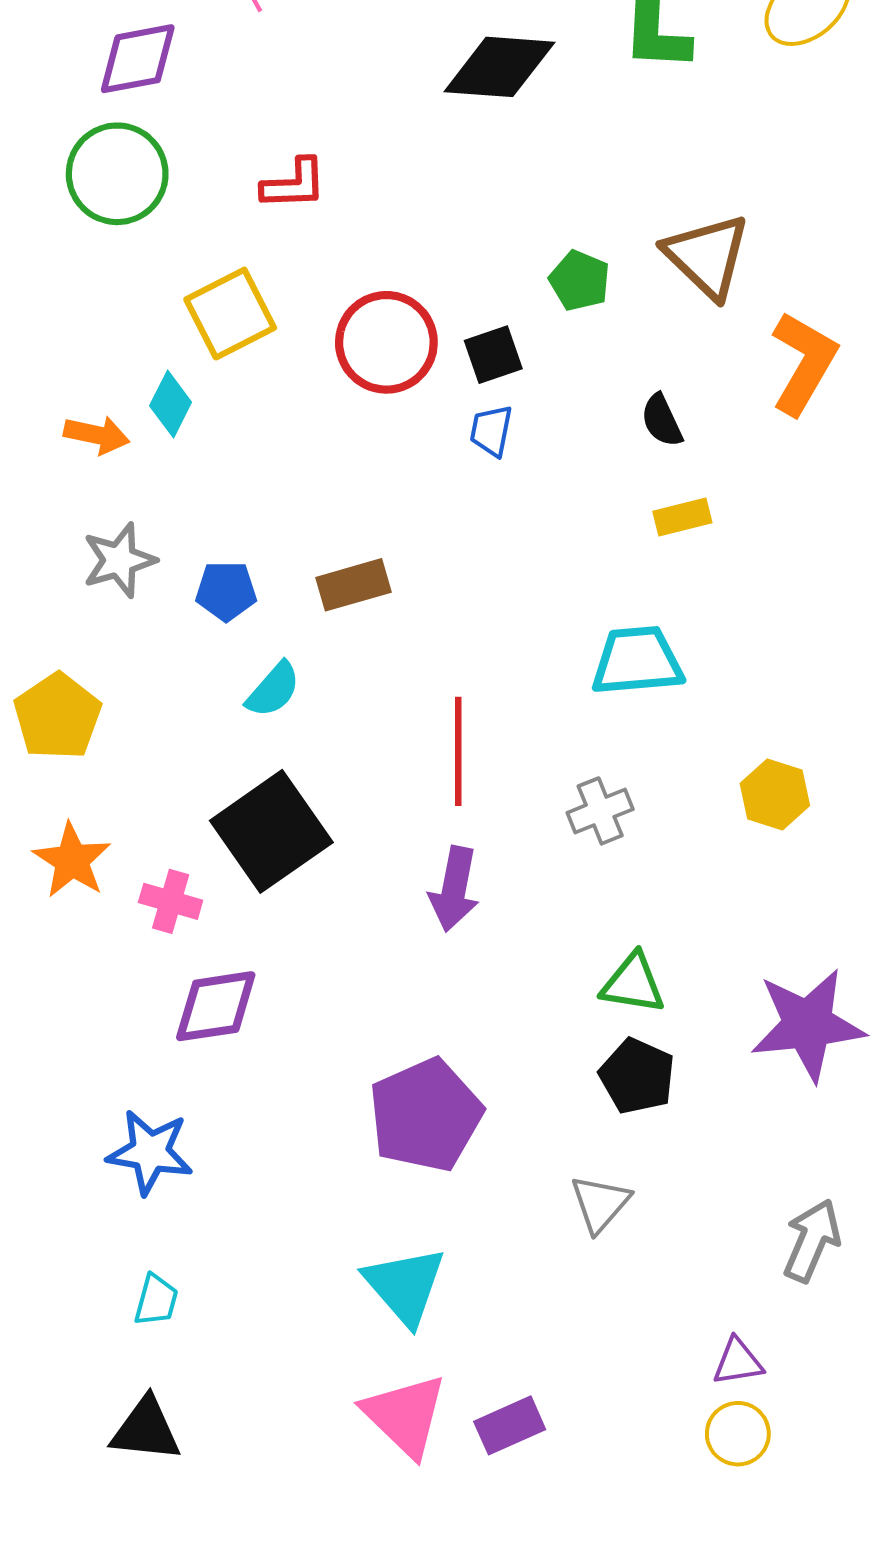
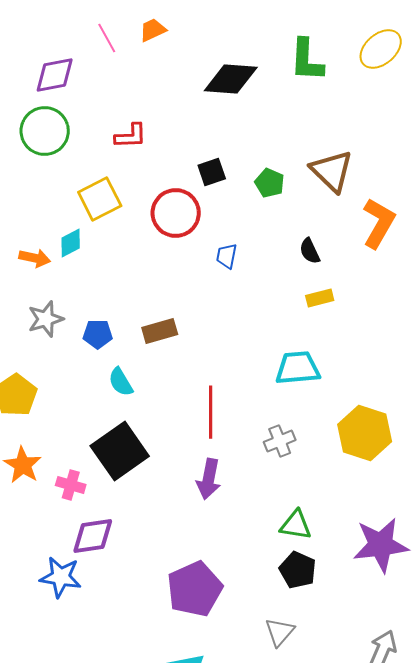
black square: (493, 355) -> (212, 172), moved
cyan diamond: (171, 404) -> (71, 243), turned 36
cyan semicircle: (273, 690) -> (121, 382), turned 108
yellow hexagon: (775, 794) -> (365, 433), size x1.6
blue star: (150, 1152) -> (61, 577), moved

